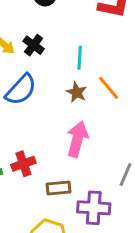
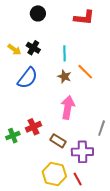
brown rectangle: (58, 188) -> (58, 141), turned 42

